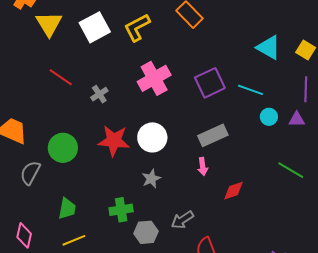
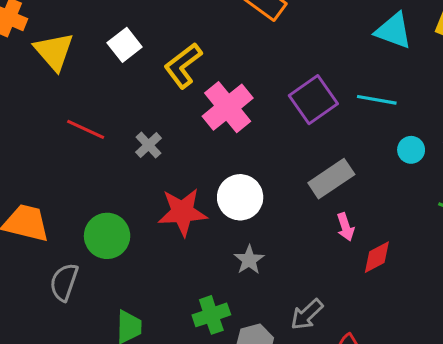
white square: (95, 27) -> (125, 45), size x0.7
yellow L-shape: (137, 27) -> (183, 66), moved
cyan circle: (269, 117) -> (411, 150), moved
pink arrow: (203, 167) -> (346, 227), moved

